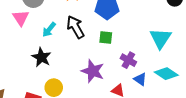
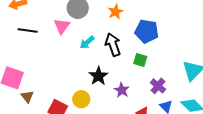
black star: (41, 57) -> (98, 76), moved
purple star: (93, 71) -> (122, 90), size x0.7

